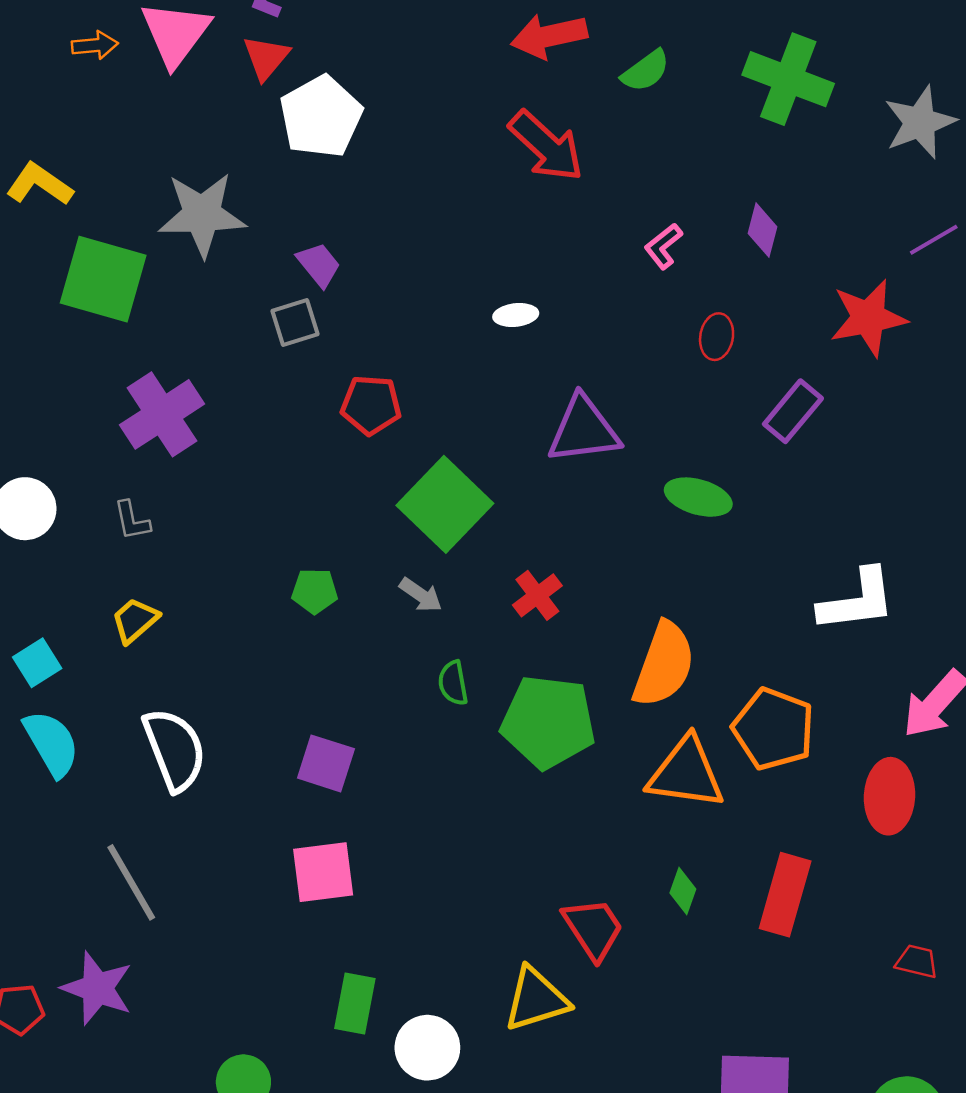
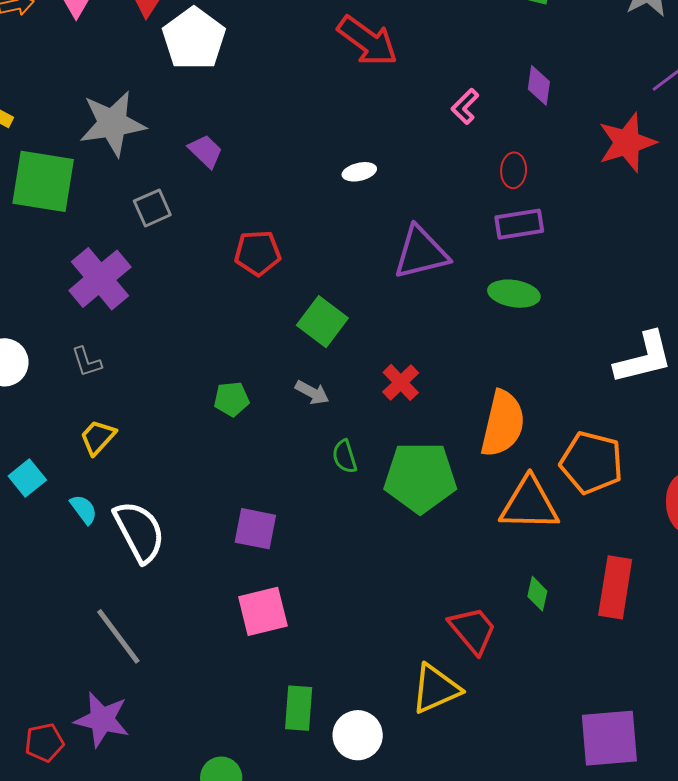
gray square: (295, 323) -> (152, 208), moved
purple rectangle: (793, 411) -> (519, 224), moved, turned 48
green square: (445, 504) -> (322, 322), size x0.7
cyan semicircle: (52, 743) -> (84, 509), moved, size x0.6

